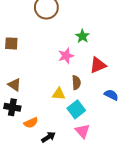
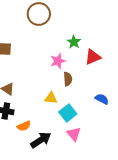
red triangle: (98, 65) -> (93, 57), moved
brown semicircle: (76, 83) -> (68, 79), moved
black arrow: (48, 137) -> (41, 140), size x1.5

